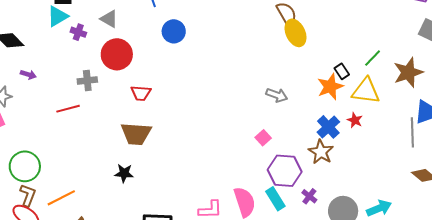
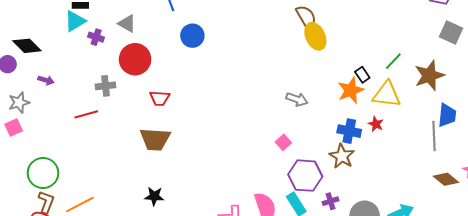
blue cross: (328, 127) -> (349, 131), turned -35
black star: (124, 173) -> (154, 196), moved
purple cross: (309, 196) -> (331, 201), turned 35

